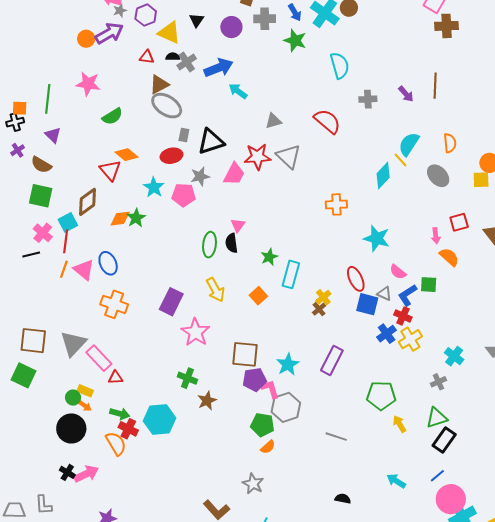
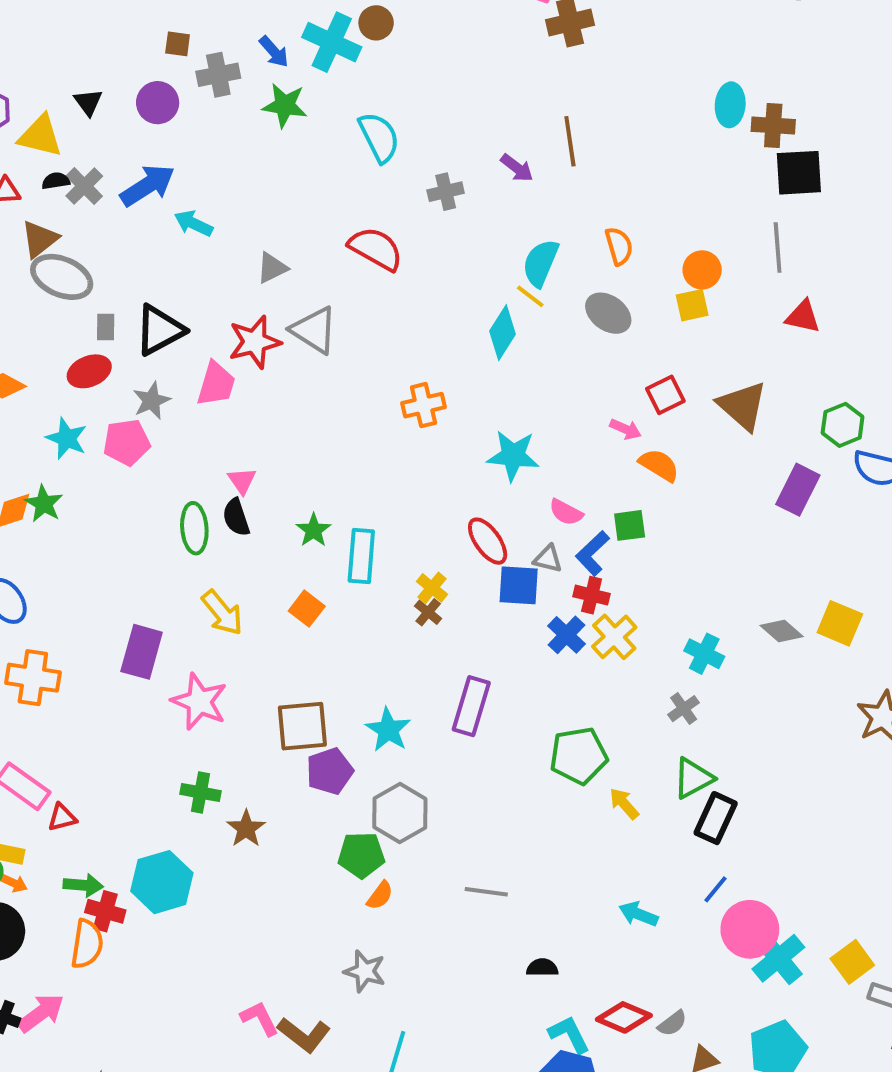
pink arrow: (436, 236) -> (625, 429), turned -49
pink L-shape: (270, 389) -> (260, 1018), moved
gray line: (336, 437) -> (486, 892), moved
orange semicircle: (116, 444) -> (87, 944), turned 50

